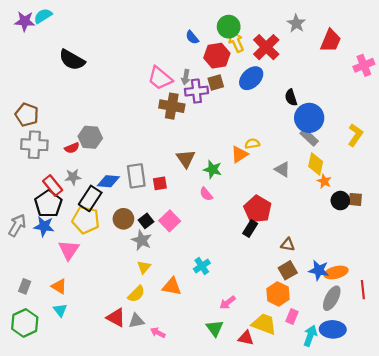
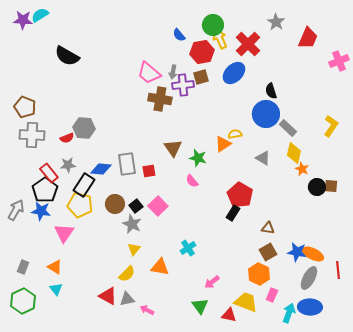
blue circle: (309, 118) -> (266, 114), moved
orange ellipse: (336, 272) -> (313, 254), turned 40

